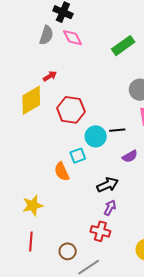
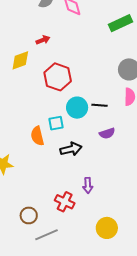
yellow diamond: (31, 100) -> (20, 60), size x0.7
black arrow: (108, 185) -> (71, 149), moved
purple arrow: (110, 208) -> (88, 185), moved, turned 140

